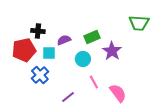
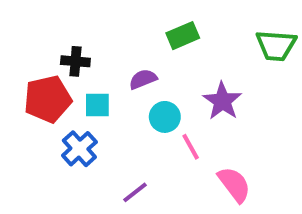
green rectangle: (92, 37) -> (183, 36), moved
purple semicircle: (64, 40) -> (143, 79), moved
pink line: (94, 82) -> (191, 147), moved

